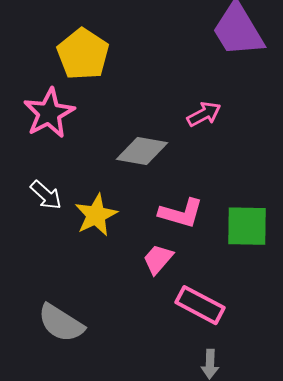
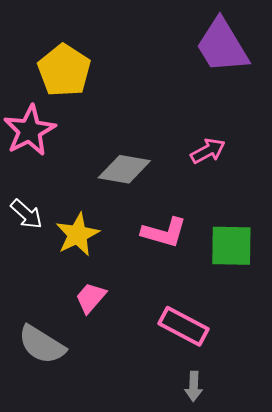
pink arrow: (204, 114) -> (208, 151), moved
pink trapezoid: (158, 259) -> (91, 298), moved

